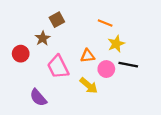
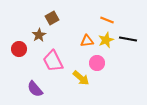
orange line: (105, 23) -> (107, 20), moved
orange triangle: (88, 56) -> (87, 41), moved
black line: (128, 65) -> (128, 39), moved

